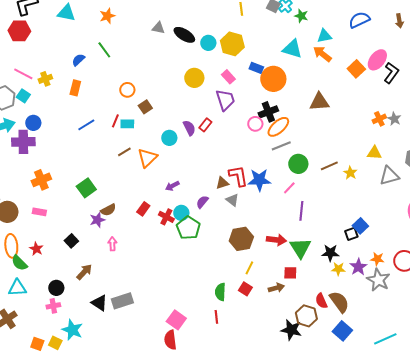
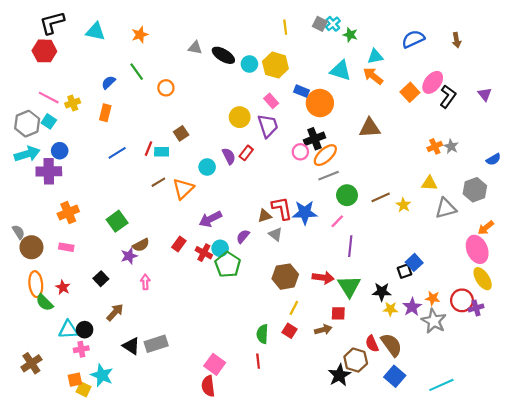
yellow circle: (194, 78) -> (240, 117), moved
orange circle: (127, 90) -> (166, 88), moved
purple arrow: (172, 186) -> (210, 219), size x1.5
cyan triangle: (17, 288) -> (68, 330), moved
black star: (291, 330) -> (339, 375), turned 30
orange square: (37, 344) -> (75, 380), moved, turned -32

